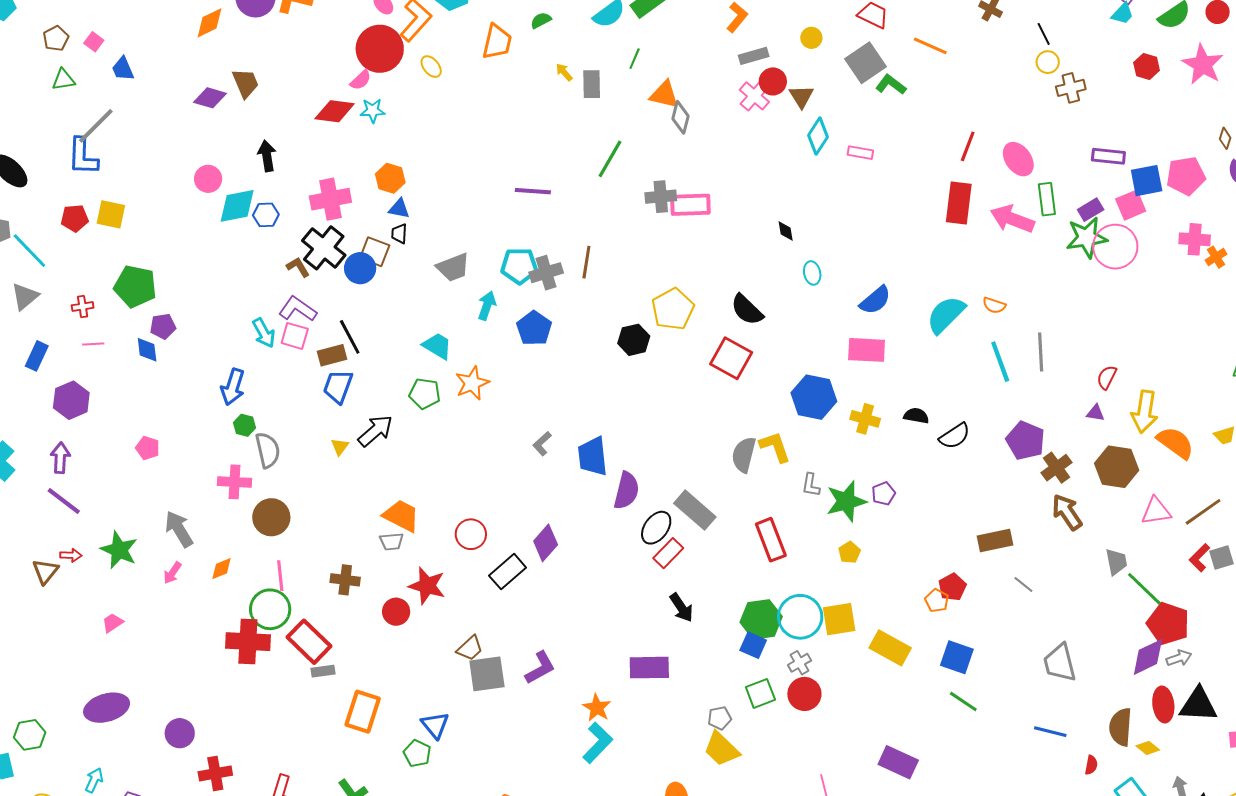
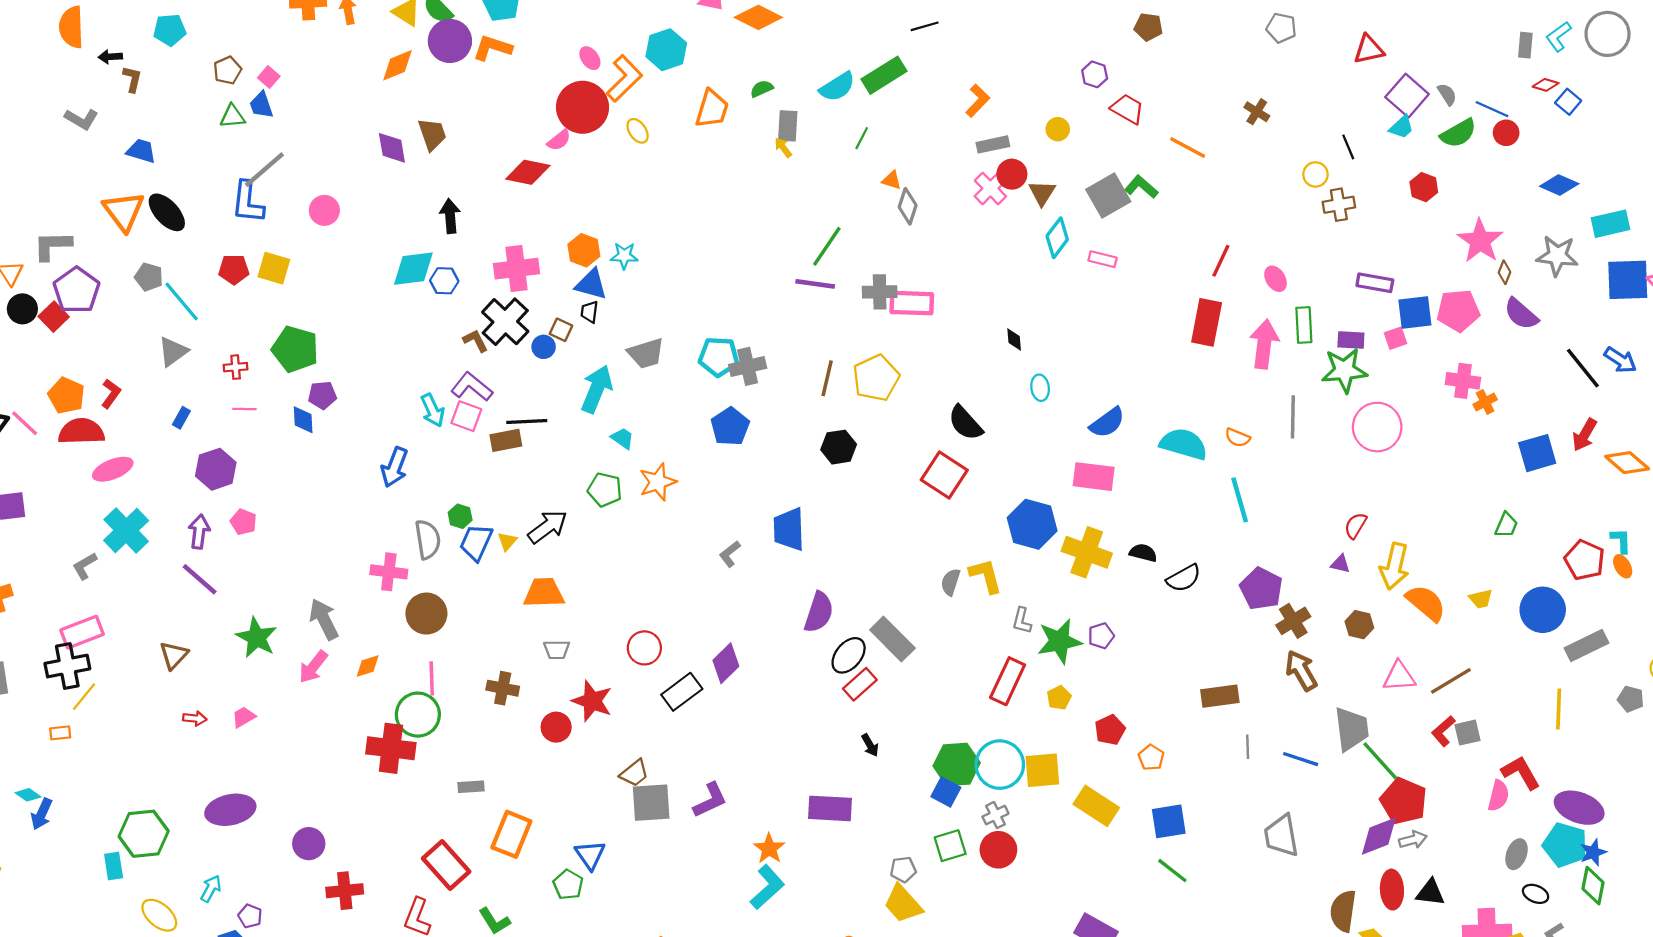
black line: (1044, 34) -> (1348, 147), moved
gray square: (866, 63) -> (1108, 196), moved
pink star: (1203, 64) -> (1480, 241), moved
blue trapezoid: (123, 69) -> (261, 105), moved
gray rectangle: (592, 84) -> (788, 126), moved
orange triangle: (664, 95) -> (892, 180), size x0.6
purple diamond: (210, 98) -> (392, 148), turned 60
cyan star: (373, 111) -> (624, 256), moved
pink ellipse: (1018, 159) -> (1276, 279), size x0.7
pink circle: (208, 179) -> (324, 210), moved
purple line: (533, 191) -> (815, 284), moved
pink square: (1131, 205) -> (1395, 338), size x0.7
blue triangle: (399, 209) -> (591, 284), size x1.4
purple rectangle: (1091, 210) -> (1351, 340), turned 30
pink arrow: (1012, 219) -> (1264, 344), turned 72
pink circle: (1115, 247) -> (1377, 427), moved
brown square: (375, 252) -> (561, 330), size x0.7
brown line: (586, 262) -> (827, 378), moved
blue circle: (360, 268) -> (544, 347), size x0.7
cyan arrow: (487, 306) -> (597, 389), moved, size x1.5
yellow pentagon: (673, 309) -> (876, 378), moved
cyan semicircle: (946, 315) -> (1184, 444), turned 57
black line: (350, 337) -> (527, 421), turned -69
cyan trapezoid: (437, 346) -> (622, 438), size x0.7
gray line: (1041, 352) -> (1293, 417), moved
blue rectangle: (37, 356) -> (181, 418), size x0.7
blue trapezoid: (338, 386) -> (476, 542), moved
yellow cross: (865, 419) -> (1087, 552), size x1.5
green hexagon: (245, 425) -> (460, 516), moved
pink pentagon: (148, 448) -> (243, 522), moved
gray semicircle: (744, 455) -> (951, 582), size x0.7
blue trapezoid: (593, 456) -> (789, 529), moved
brown hexagon: (1117, 467) -> (1359, 625), size x0.6
orange trapezoid: (401, 516) -> (544, 593), moved, turned -33
red rectangle: (771, 540) -> (1008, 681), moved, turned 42
red arrow: (71, 555) -> (195, 718), moved
gray trapezoid: (1116, 562) -> (1352, 729), size x1.5
pink arrow: (172, 573) -> (313, 667), size x1.4
gray line: (1023, 585) -> (1248, 747), turned 45
red pentagon: (952, 587) -> (1110, 730), moved
black arrow: (681, 608) -> (870, 745), size x0.7
red rectangle: (309, 642) -> (446, 865), moved
blue square: (957, 657) -> (1169, 821), turned -32
black triangle: (1198, 705) -> (1430, 893), size x0.7
blue line: (1050, 732) -> (1301, 759), moved
green hexagon: (30, 735) -> (144, 834), size x1.4

